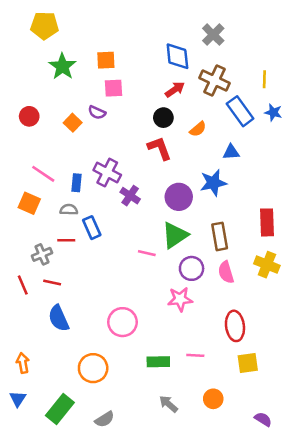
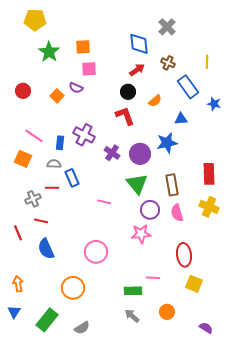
brown cross: (215, 81) -> (168, 63), size x0.6
blue star: (273, 112) -> (214, 104), moved
purple cross: (130, 196) -> (112, 153), moved
green triangle: (175, 235) -> (137, 184), turned -35
pink line: (147, 253) -> (104, 202), moved
red line: (23, 285) -> (18, 233), moved
green rectangle: (158, 362) -> (133, 291), moved
yellow square: (248, 363) -> (194, 284), turned 30

